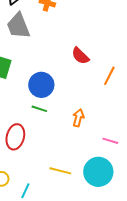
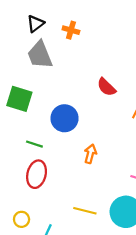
green line: (39, 109) -> (34, 144), moved
orange arrow: (78, 118) -> (90, 154), moved

